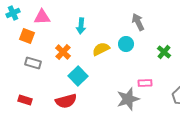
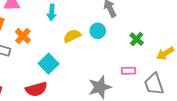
orange cross: (63, 52) -> (23, 36), moved
pink rectangle: (145, 83) -> (128, 71), moved

